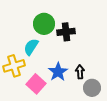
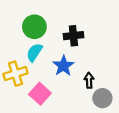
green circle: (44, 24) -> (34, 27), moved
blue star: (58, 72) -> (63, 66), moved

